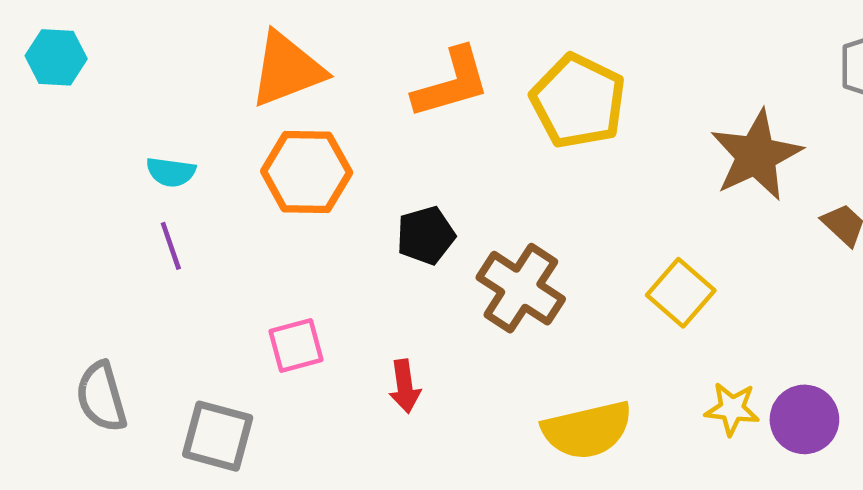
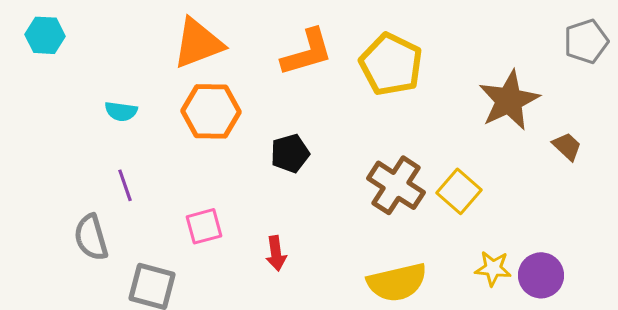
purple line: (171, 246) -> (125, 185), moved
brown cross: (521, 288) -> (396, 185), moved
gray semicircle: (101, 397) -> (91, 237), moved

